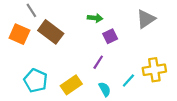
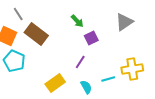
green arrow: (95, 18) -> (77, 21), turned 40
cyan pentagon: (36, 81) -> (14, 61), moved
cyan line: (128, 81) -> (108, 79), turned 32

